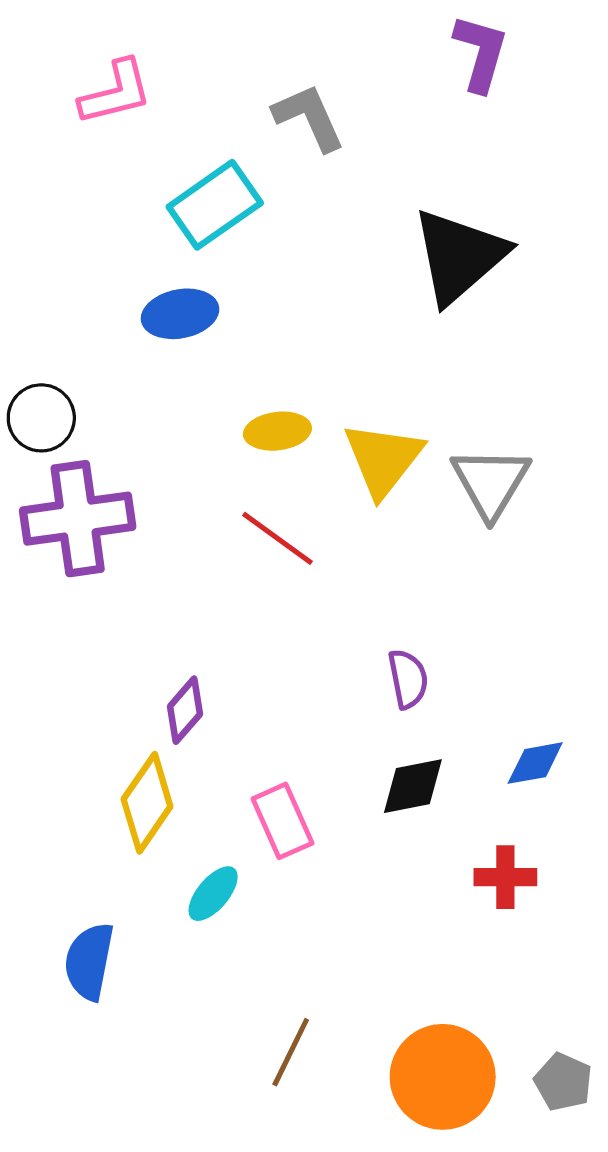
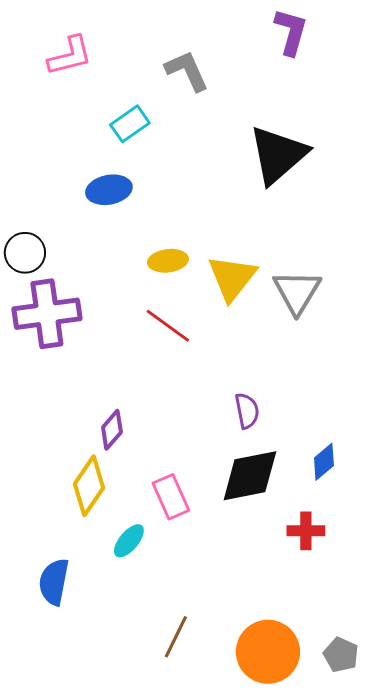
cyan rectangle: (215, 205) -> (130, 124), size x0.7
blue diamond: (535, 763) -> (324, 462), turned -30
black diamond: (413, 786) -> (250, 476), size x1.5

